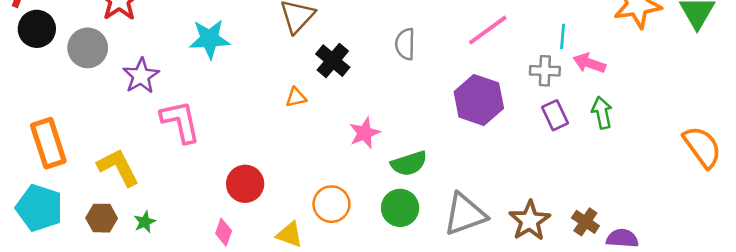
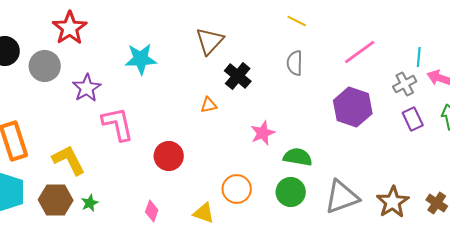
gray cross: (545, 71) -> (405, 84), turned -30
green semicircle: (409, 163) -> (298, 157), turned -152
red circle: (245, 184) -> (169, 156), moved
brown hexagon: (102, 218) -> (56, 200), size x1.4

